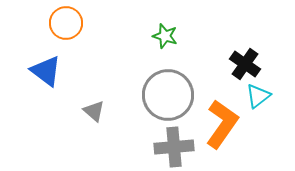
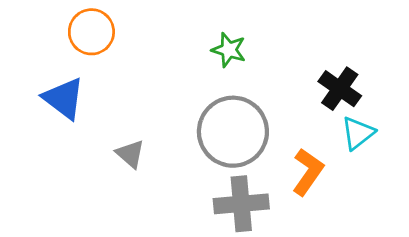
orange L-shape: (222, 124) -> (308, 172), size x0.7

